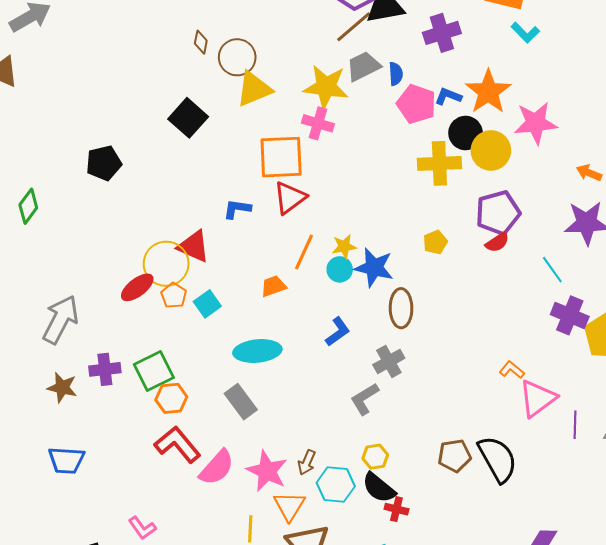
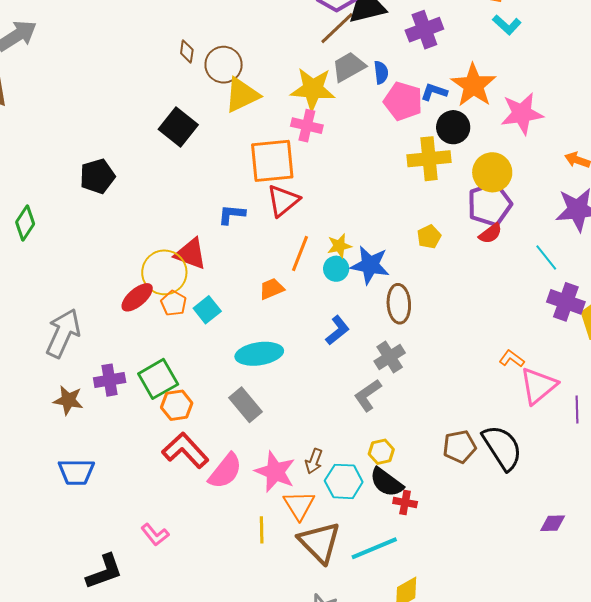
yellow circle: (491, 150) -> (492, 172), moved

